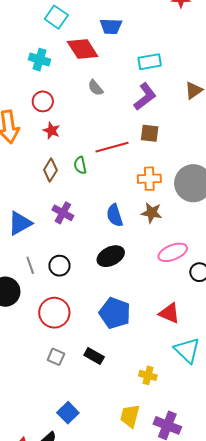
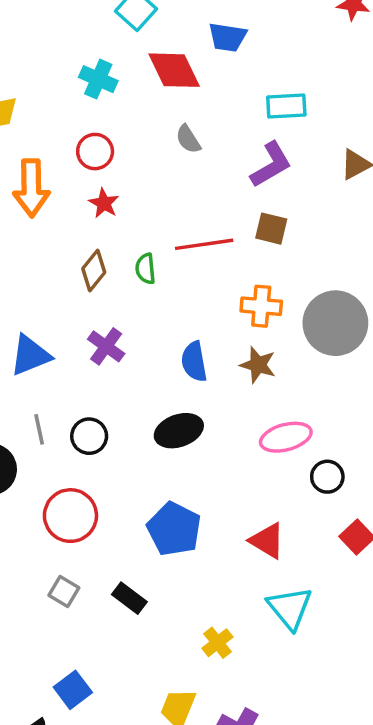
yellow cross: (148, 375) -> (218, 643), turned 30

